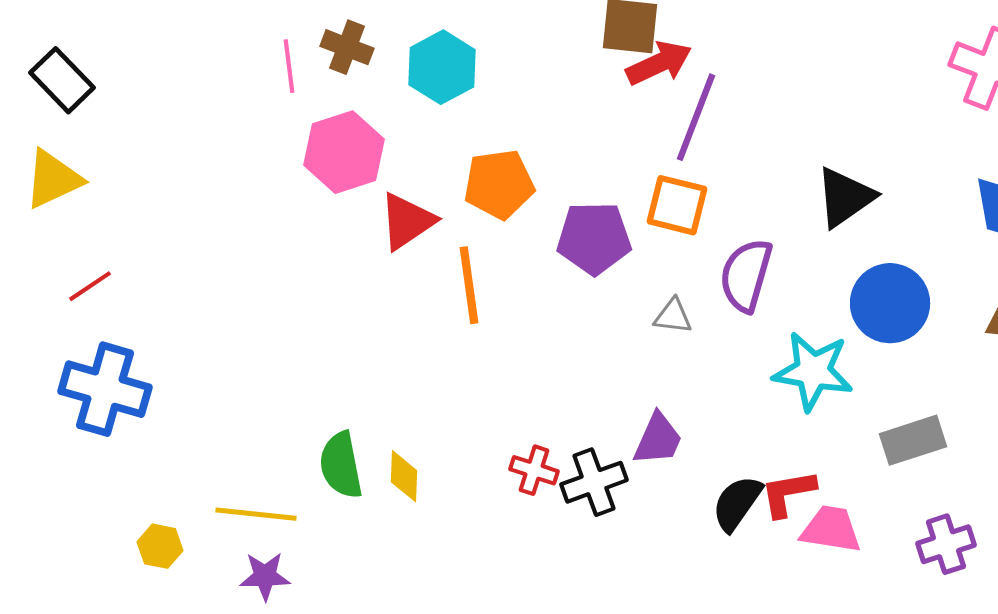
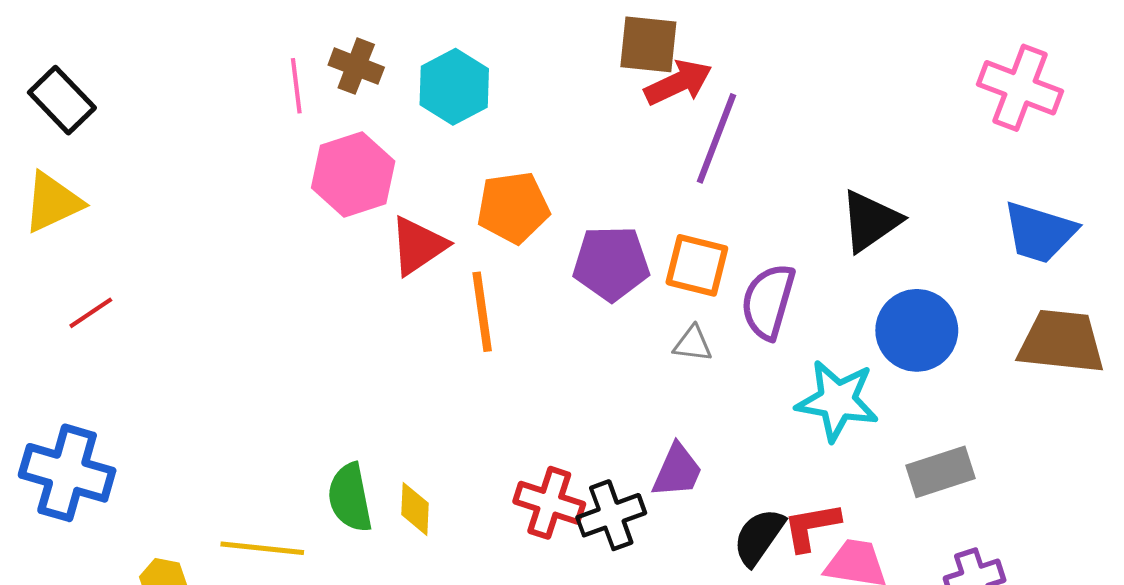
orange square: (677, 205) -> (697, 265), moved
blue cross: (105, 389) -> (67, 473), moved
red cross: (534, 470) -> (549, 503), size x1.4

